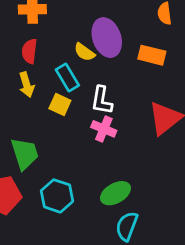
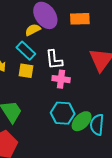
yellow semicircle: (84, 52) -> (33, 30), turned 133
cyan hexagon: (57, 196) -> (63, 113), moved
cyan semicircle: (127, 226) -> (97, 125), moved

